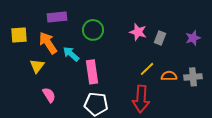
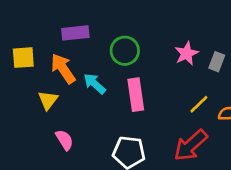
pink star: (138, 32) -> (187, 53), turned 30
pink rectangle: (92, 72) -> (136, 95), moved
red arrow: (141, 99) -> (191, 145), turned 44

